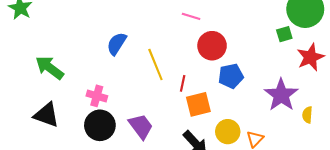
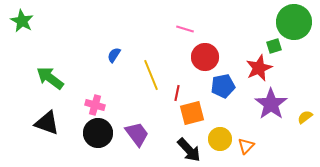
blue semicircle: (117, 44) -> (114, 55), size x0.7
red star: (311, 57) -> (259, 68), moved
yellow semicircle: (307, 115) -> (305, 117), moved, turned 49

